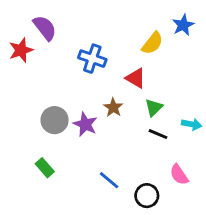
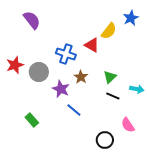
red star: (21, 50) -> (15, 65), moved
blue cross: (92, 59) -> (66, 54), moved
red triangle: (136, 78) -> (92, 45), moved
gray circle: (55, 120) -> (39, 72), moved
blue line: (109, 180) -> (74, 110), moved

